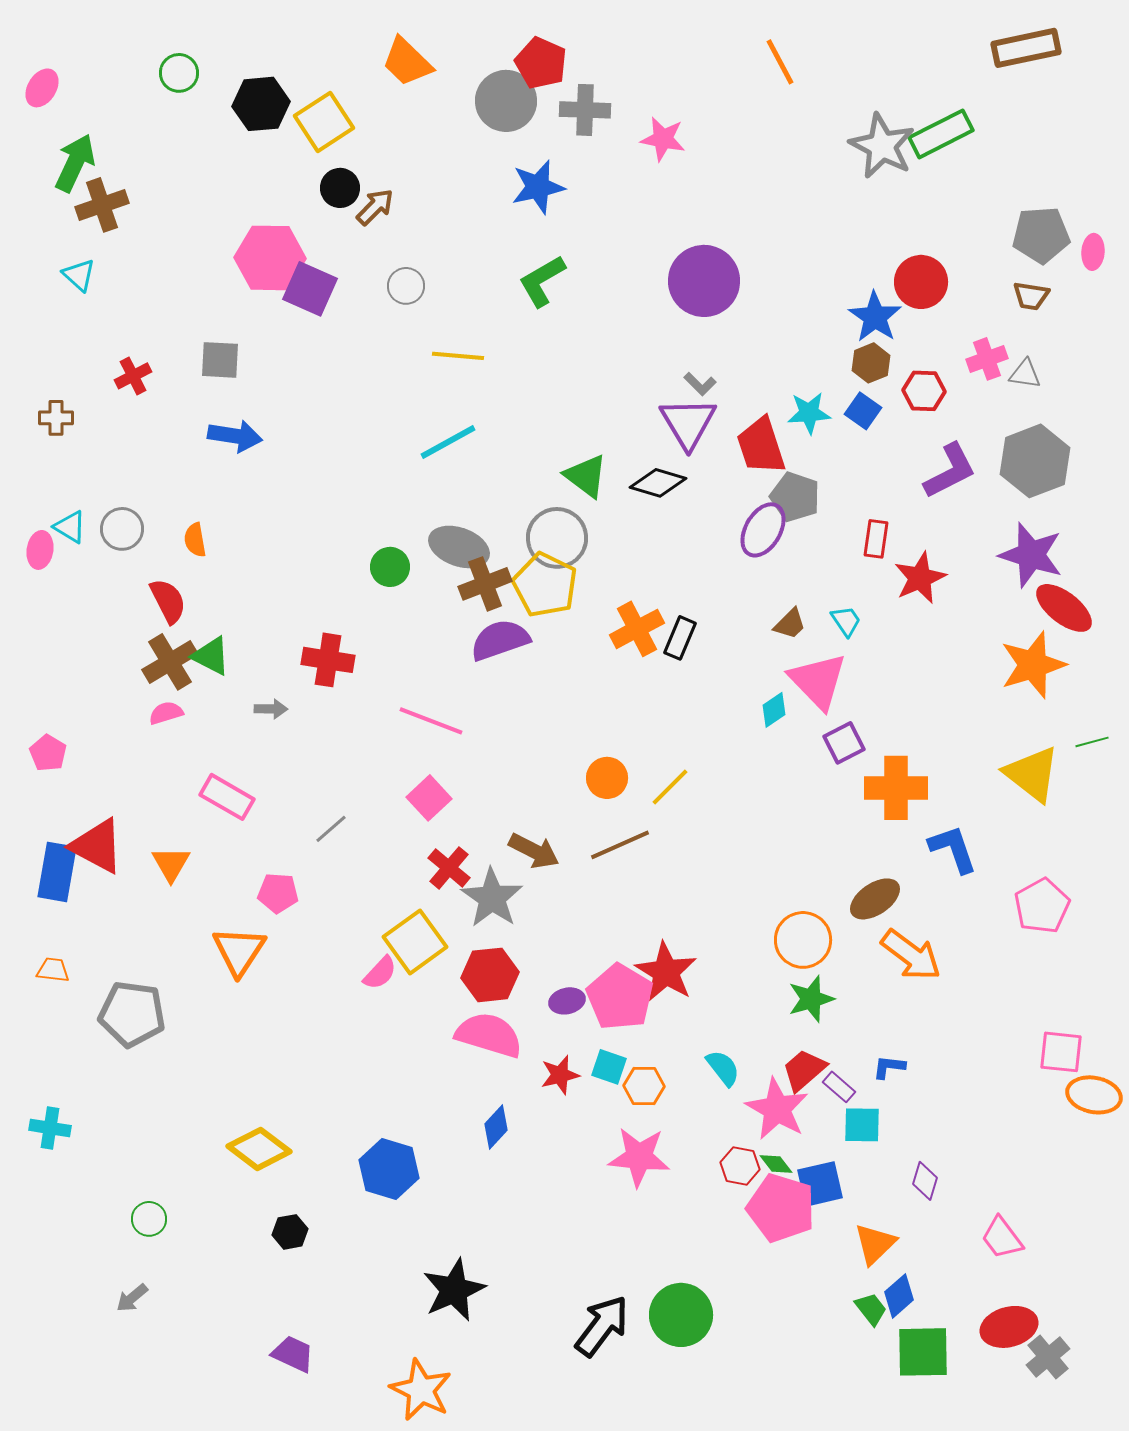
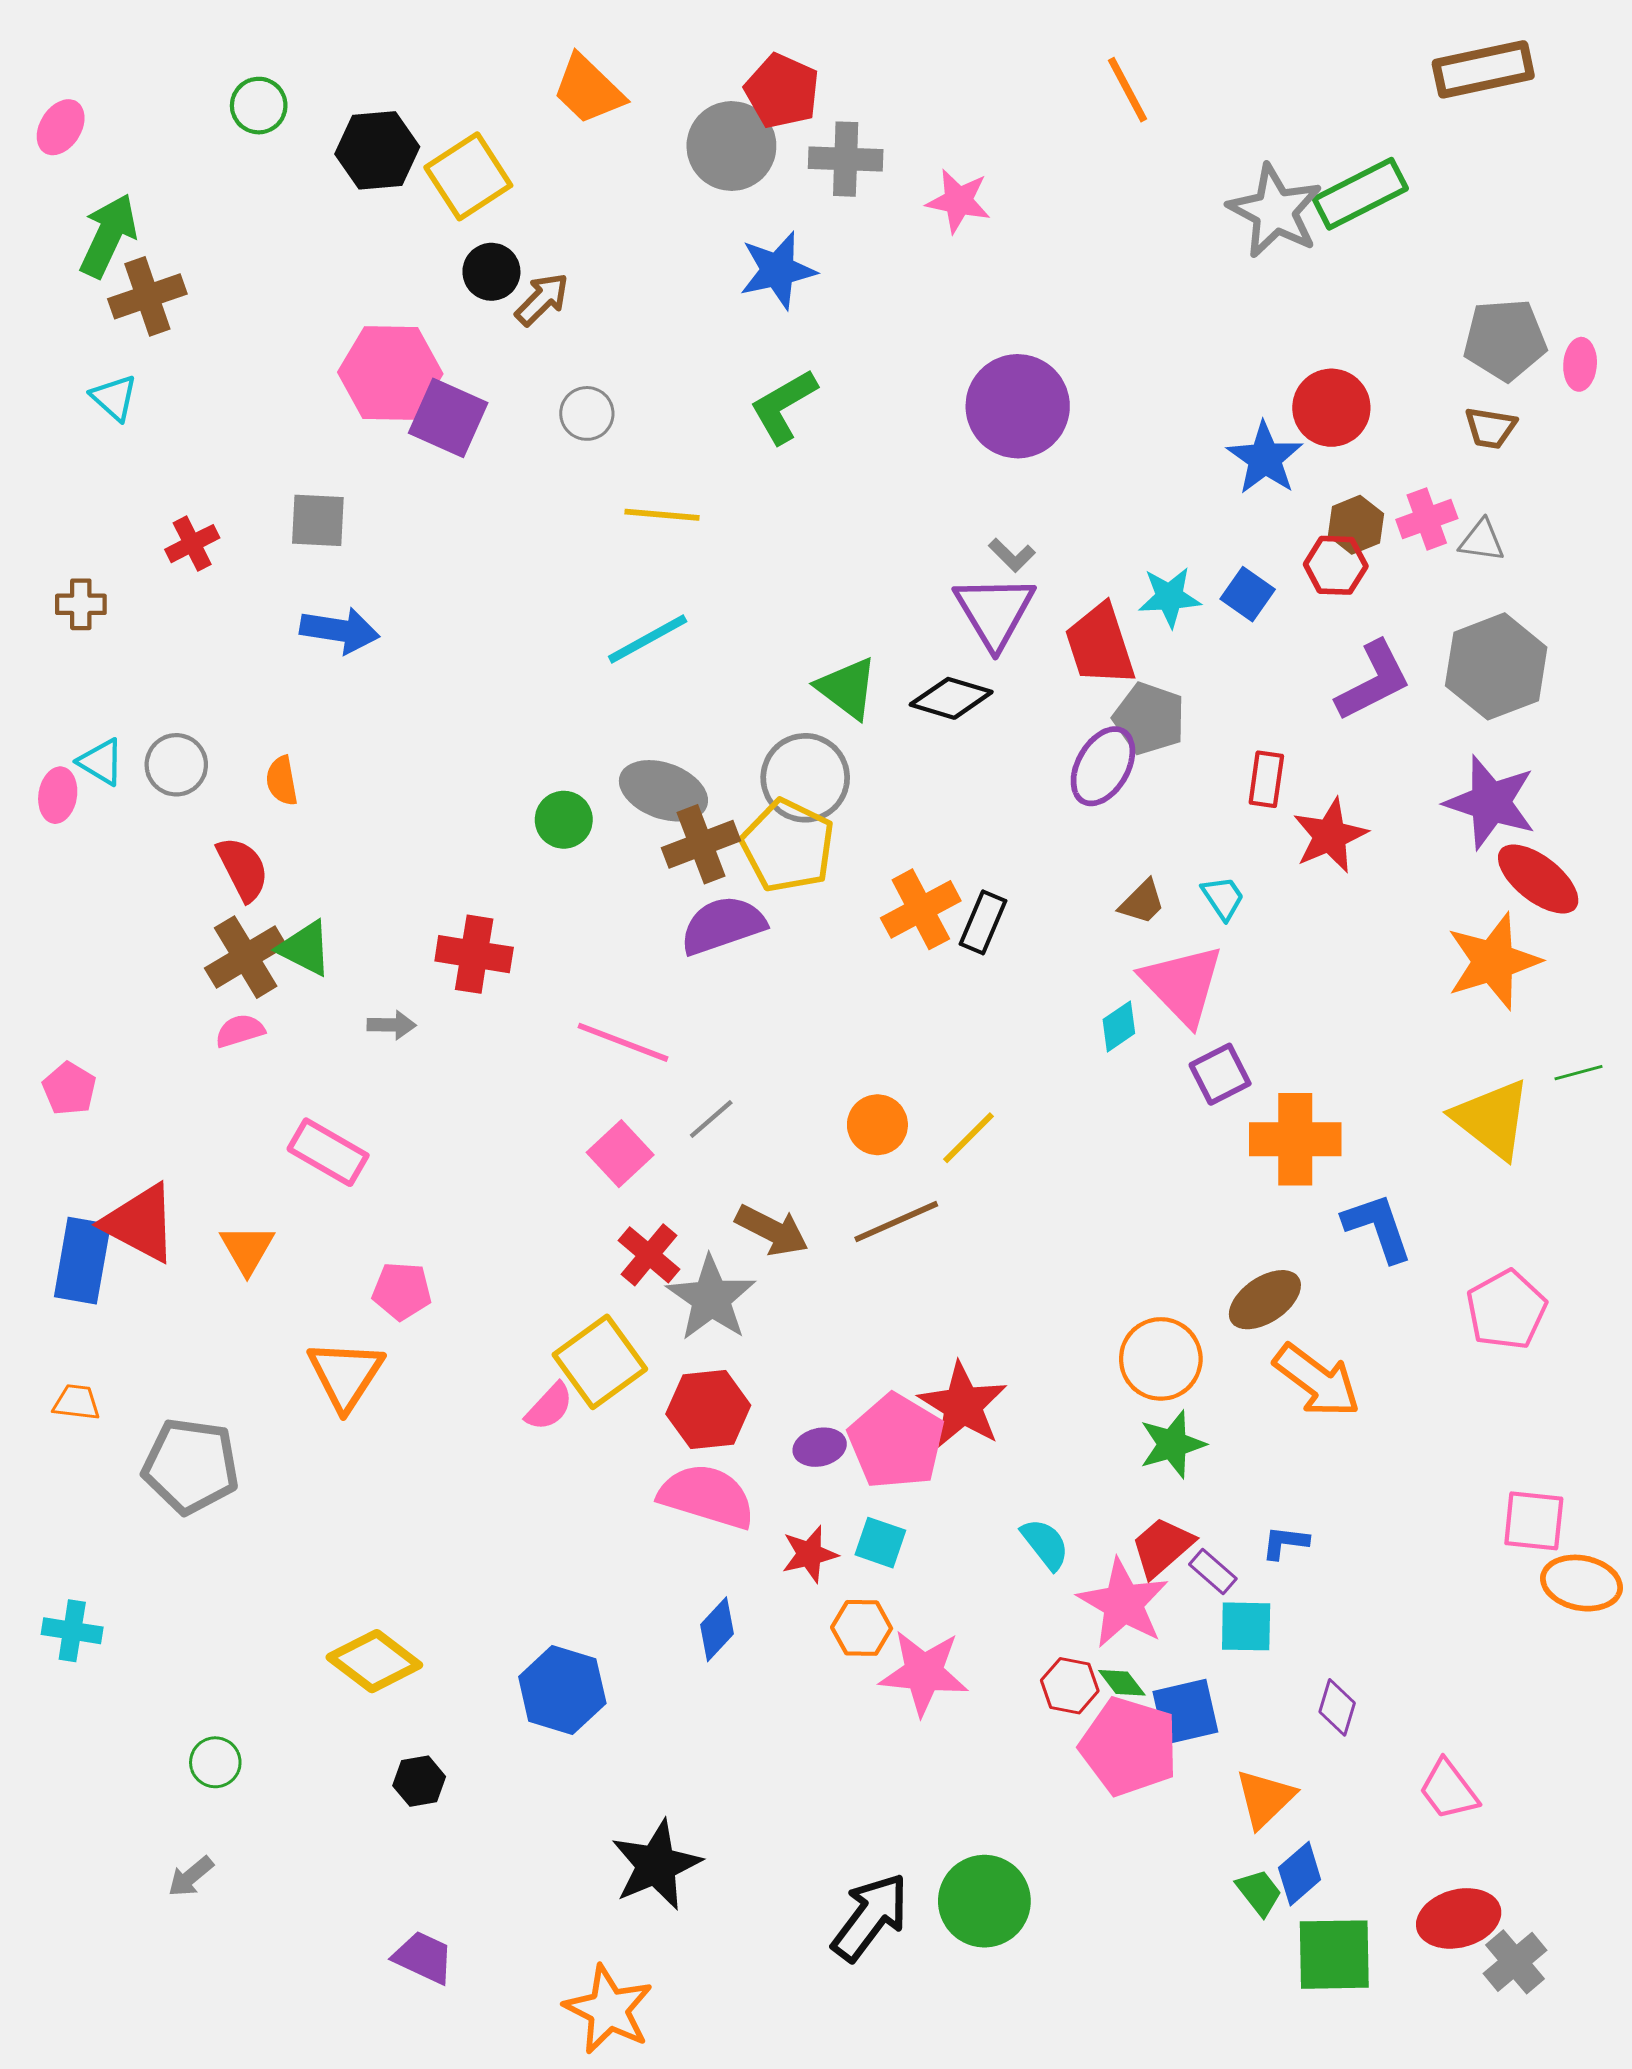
brown hexagon: (871, 363) -> (1356, 525), moved
gray line: (331, 829) -> (711, 1119), moved
orange hexagon: (644, 1086) -> (862, 1628), moved

